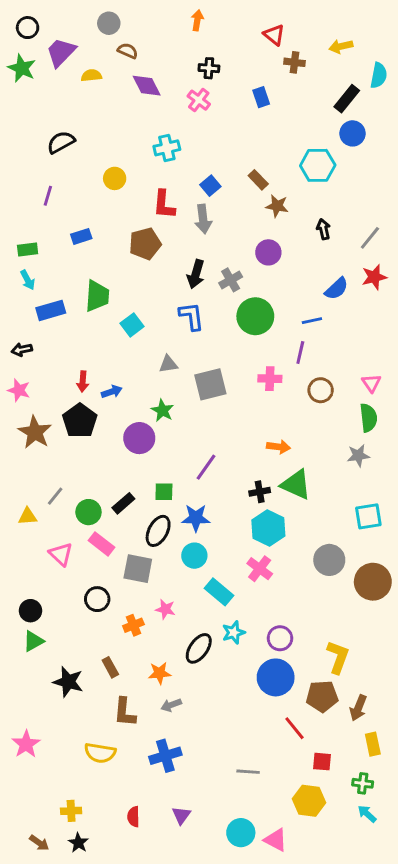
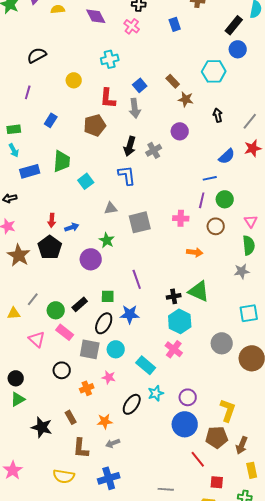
blue rectangle: (81, 236) -> (51, 120), turned -40
green circle: (255, 316) -> (225, 199), moved, size x0.7
orange arrow: (279, 447) -> (195, 252), moved
purple line: (206, 467) -> (137, 279), turned -54
cyan circle: (194, 556) -> (116, 349), moved

